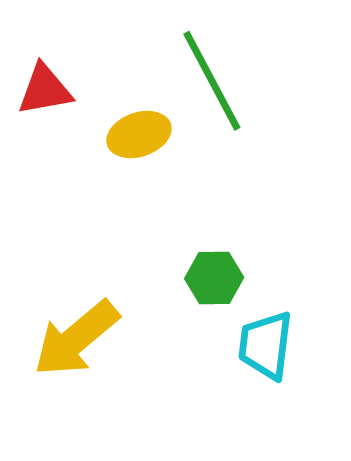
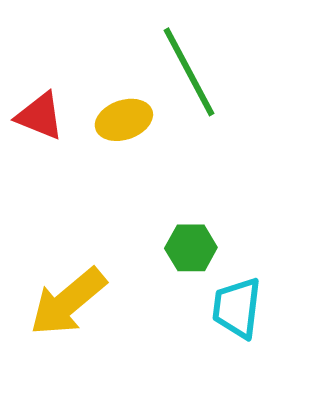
red triangle: (45, 90) -> (40, 116), moved, turned 32

